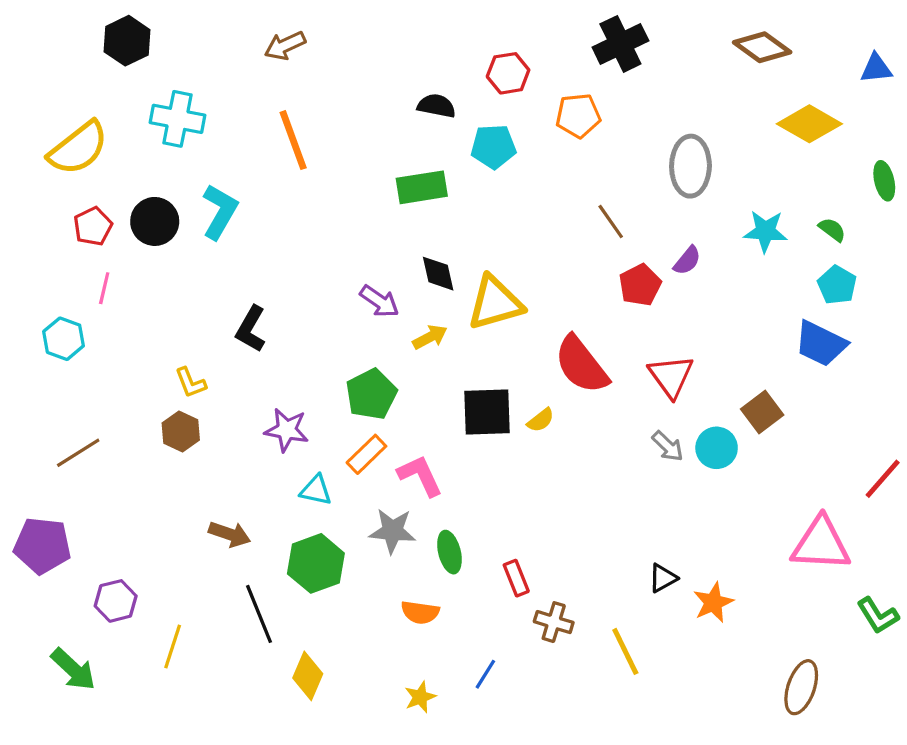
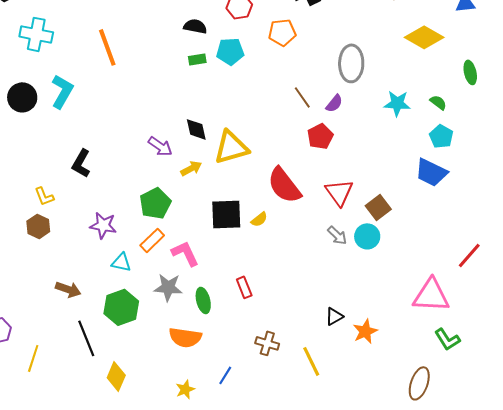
green rectangle: (422, 187) -> (197, 59), moved, size x0.6
purple semicircle: (687, 261) -> (334, 103), moved
brown square: (762, 412) -> (378, 207), moved
red rectangle: (516, 578) -> (244, 287), moved
orange semicircle: (420, 612) -> (185, 337), size x1.4
green L-shape: (878, 616) -> (447, 339), moved

